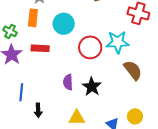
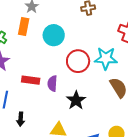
red rectangle: (40, 48) -> (31, 80), moved
purple semicircle: (68, 82) -> (52, 84), moved

